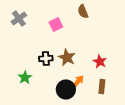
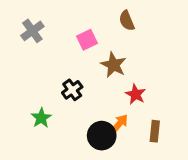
black cross: (46, 58) -> (72, 90), turned -32
brown star: (67, 58) -> (113, 65), moved
red star: (100, 62) -> (136, 94), moved

